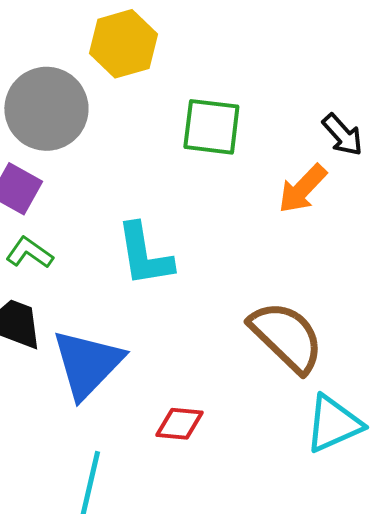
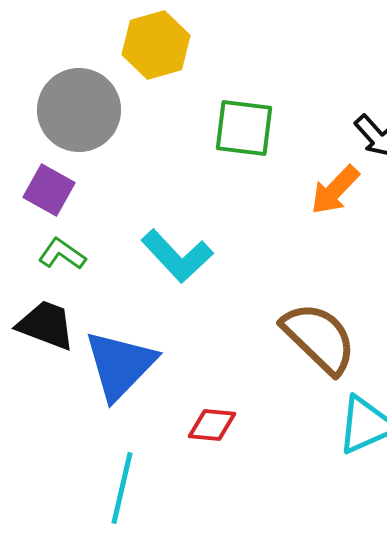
cyan L-shape: (144, 255) -> (177, 256), turned -34

